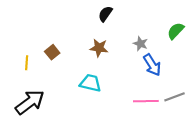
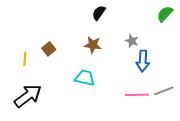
green semicircle: (176, 31) -> (165, 14), moved
blue arrow: (152, 65) -> (143, 61), turned 35

